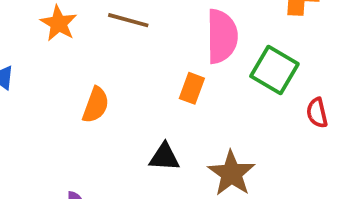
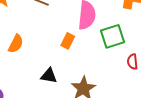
green square: (274, 70) -> (113, 36), turned 35

